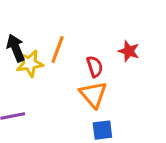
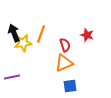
orange triangle: (93, 94) -> (64, 63), turned 48

